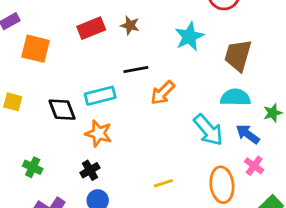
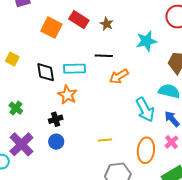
red rectangle: (91, 28) -> (79, 20), turned 42
orange square: (35, 49) -> (51, 28), moved

